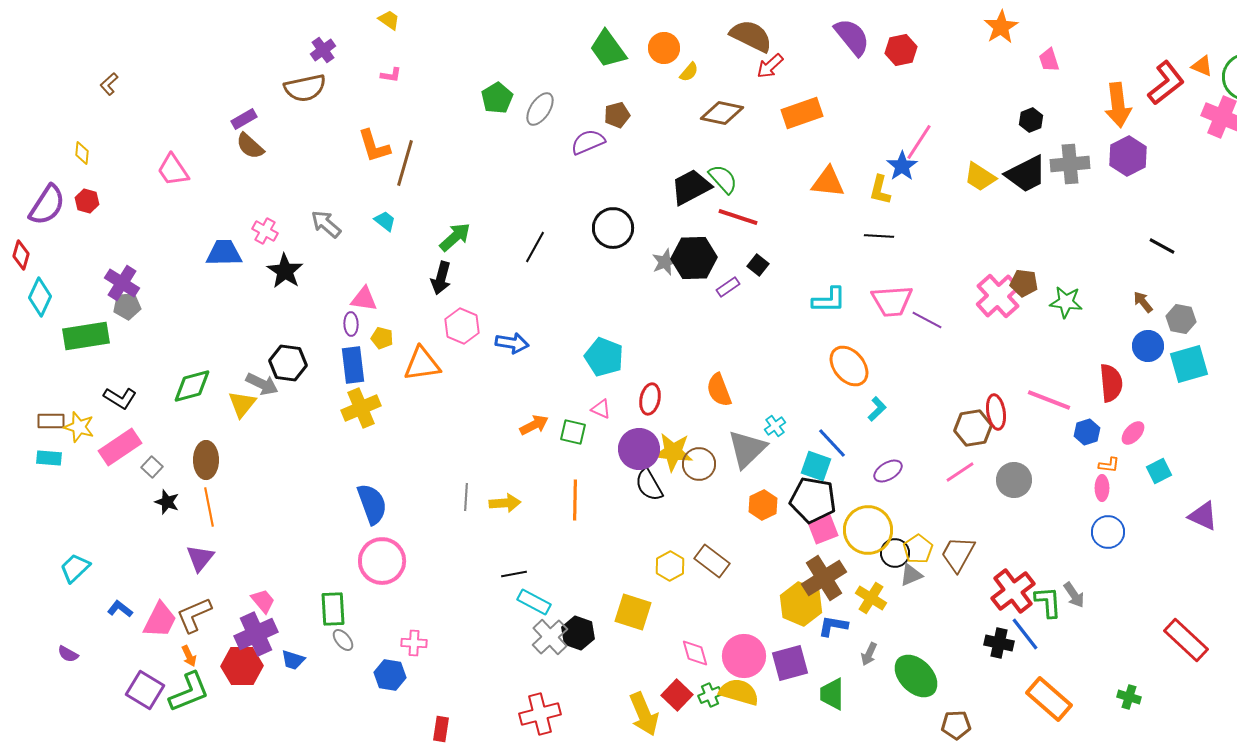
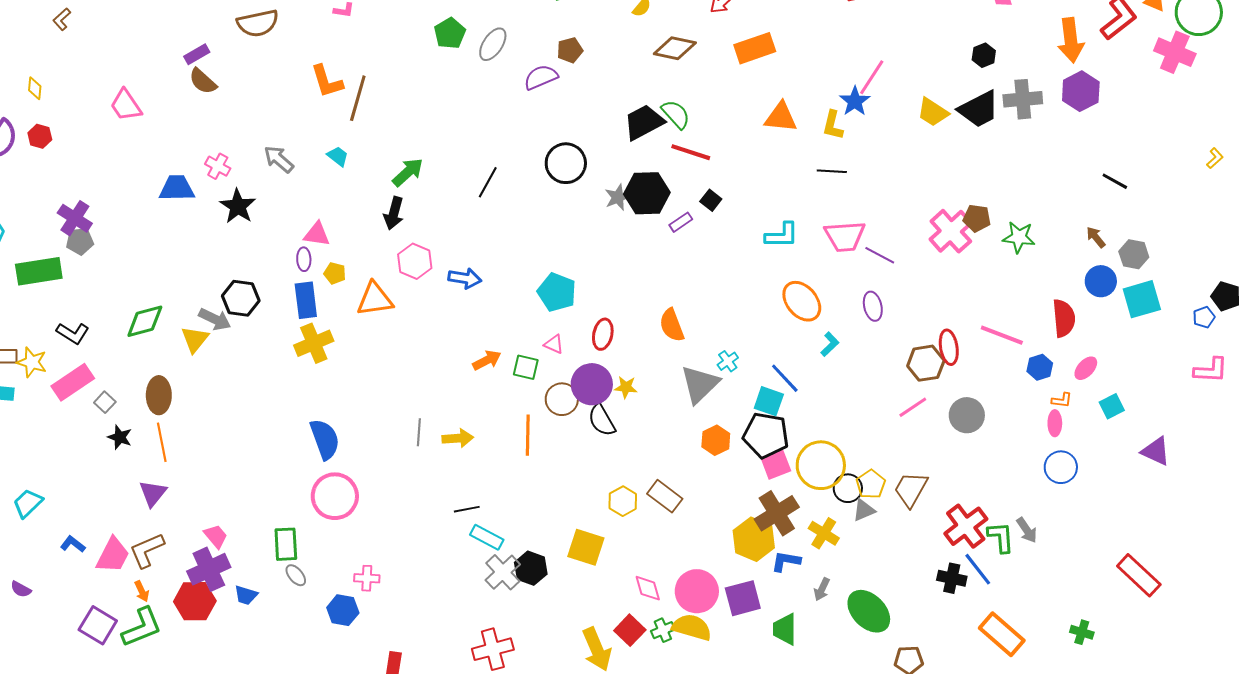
yellow star: (673, 452) -> (626, 387), size x0.6
brown circle: (699, 464) -> (562, 399), moved
purple ellipse: (888, 471) -> (873, 306), moved, turned -72

